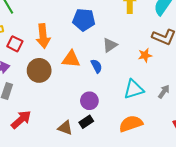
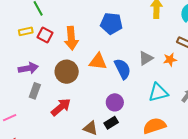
red square: (15, 44) -> (45, 35), moved
gray triangle: (110, 45) -> (146, 58), moved
blue semicircle: (96, 66) -> (123, 69), size x1.5
red arrow: (21, 120) -> (61, 107), moved

